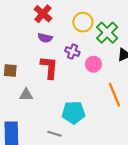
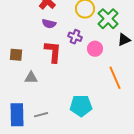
cyan pentagon: (73, 113) -> (81, 106), moved
gray line: (54, 134) -> (41, 115), moved, turned -32

